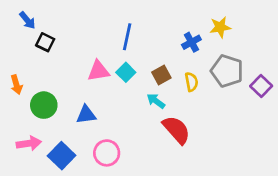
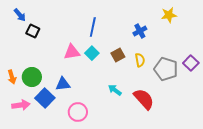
yellow star: (220, 27) -> (169, 15), moved
gray pentagon: (227, 71) -> (166, 69), moved
orange arrow: (16, 85) -> (12, 77), moved
cyan arrow: (156, 101) -> (115, 90), moved
red semicircle: (176, 130) -> (144, 99), moved
blue square: (62, 156) -> (45, 98), moved

